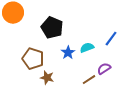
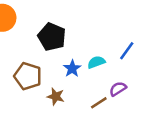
brown star: (47, 78) -> (56, 96), moved

